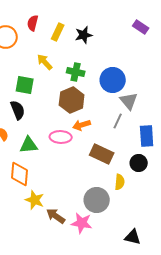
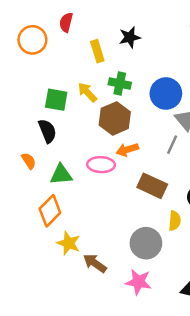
yellow rectangle: (58, 32) -> (97, 51), moved, turned -42
yellow arrow: (45, 62) -> (87, 92), moved
orange diamond: (20, 174) -> (50, 211), turned 40
pink star: (82, 223) -> (138, 282), moved

